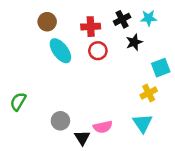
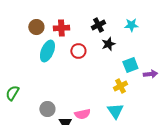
cyan star: (149, 18) -> (131, 25), moved
red cross: (91, 27) -> (61, 28), moved
cyan ellipse: (60, 51) -> (47, 51), turned 60

